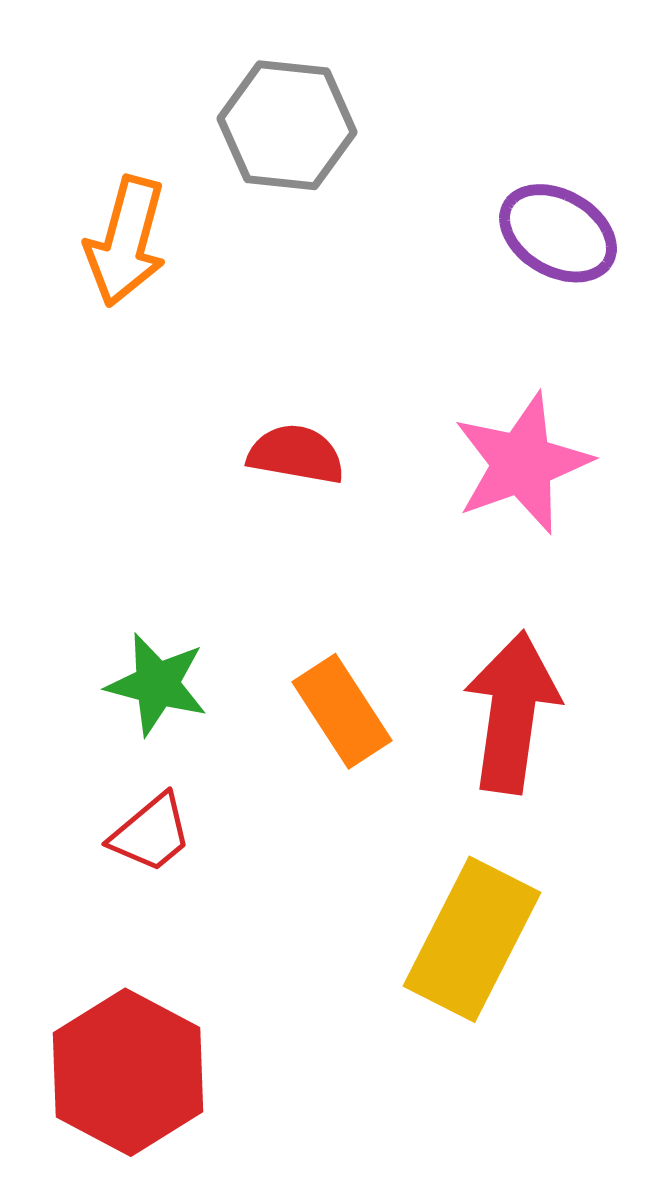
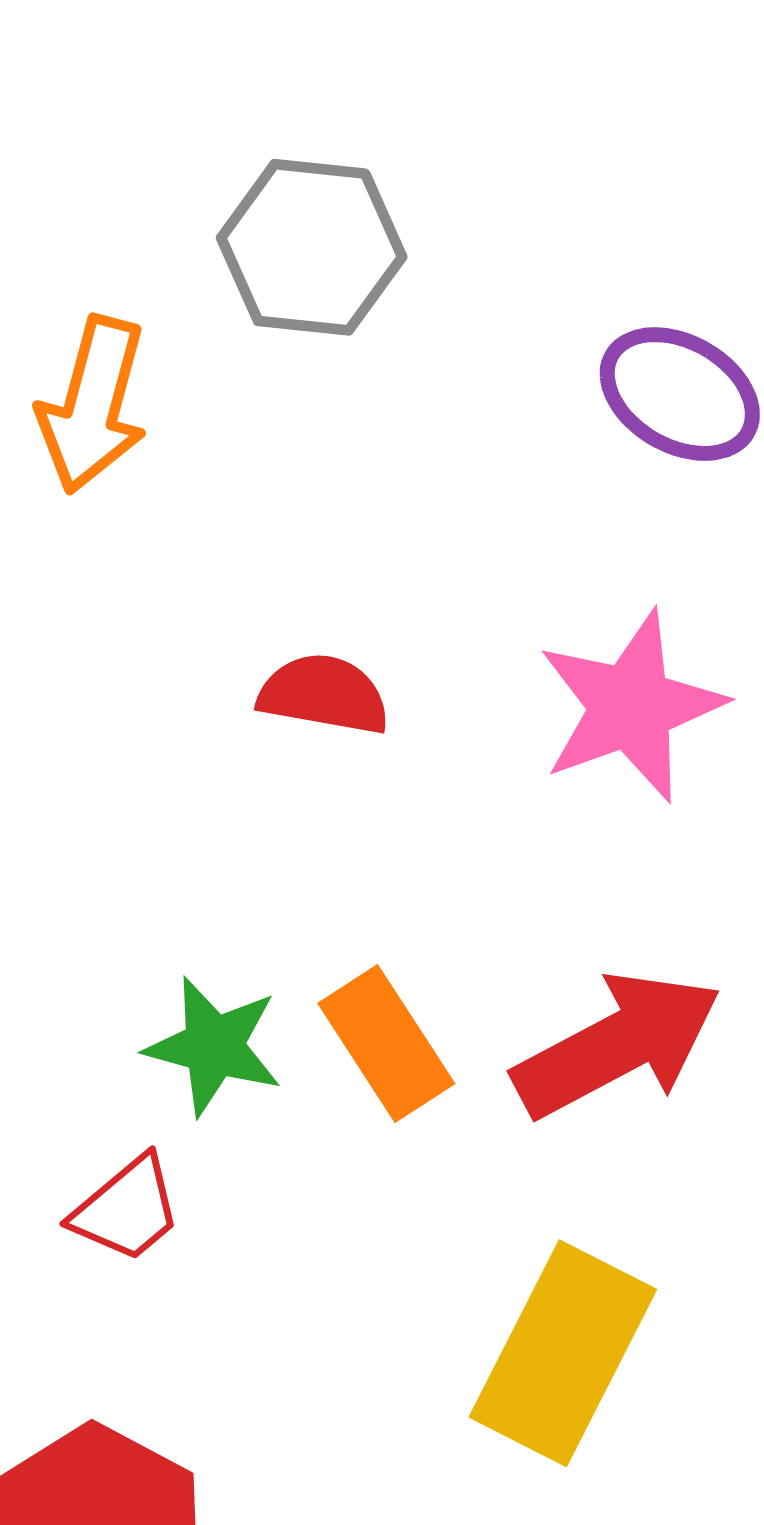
green star: (157, 684) -> (214, 1046), moved
red arrow: (512, 712) -> (617, 1045), turned 54

